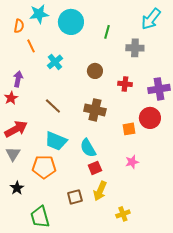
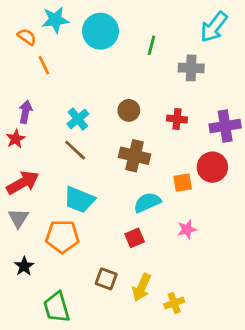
orange semicircle: (19, 26) -> (27, 37), turned -64
cyan cross: (55, 62) -> (78, 119), moved
brown circle: (95, 71) -> (129, 110), moved
cyan semicircle: (88, 148) -> (147, 202), moved, turned 96
yellow arrow: (100, 191) -> (142, 287), moved
brown square: (75, 197) -> (106, 279), turned 35

